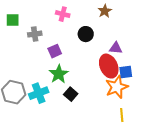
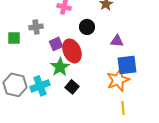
green square: (13, 20) -> (14, 38), moved
red ellipse: (109, 66) -> (72, 51), moved
blue square: (126, 72) -> (127, 65), size x1.5

